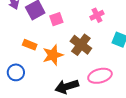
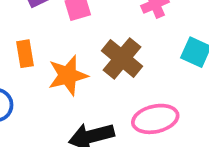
orange rectangle: (30, 45) -> (25, 54), turned 56

